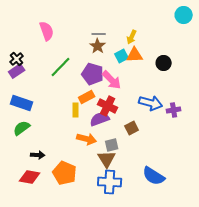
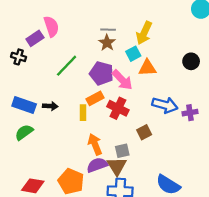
yellow arrow: (132, 37) -> (144, 33), size x1.5
orange triangle: (135, 55) -> (147, 68), moved
black cross: (17, 59) -> (19, 57), turned -32
black circle: (164, 63) -> (191, 61), moved
purple rectangle: (17, 71) -> (35, 38), moved
purple semicircle: (100, 119) -> (97, 165), moved
orange arrow: (87, 139) -> (95, 144), turned -126
black arrow: (38, 155) -> (50, 106), moved

